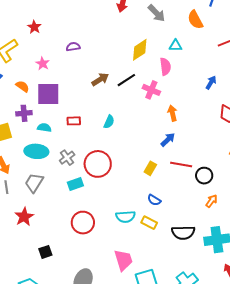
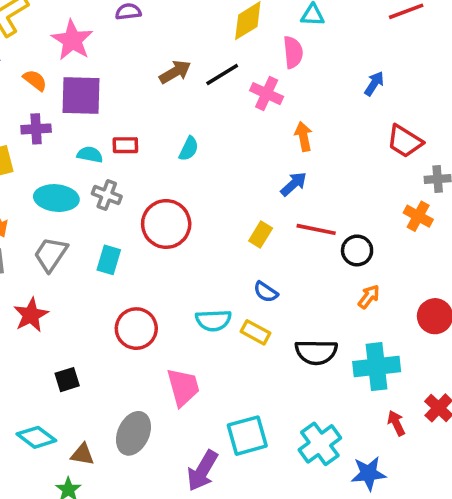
pink star: (43, 63) -> (72, 40), size x1.6
cyan semicircle: (44, 128) -> (90, 155), moved
gray cross: (67, 158) -> (107, 195), moved, turned -35
cyan rectangle: (75, 184) -> (109, 260), moved, turned -56
pink trapezoid: (123, 260) -> (183, 387), moved

